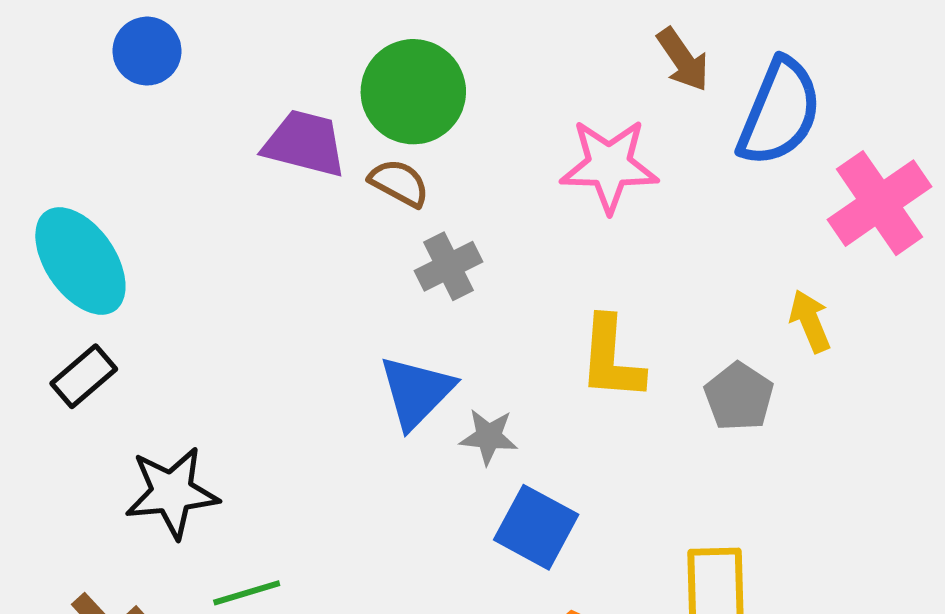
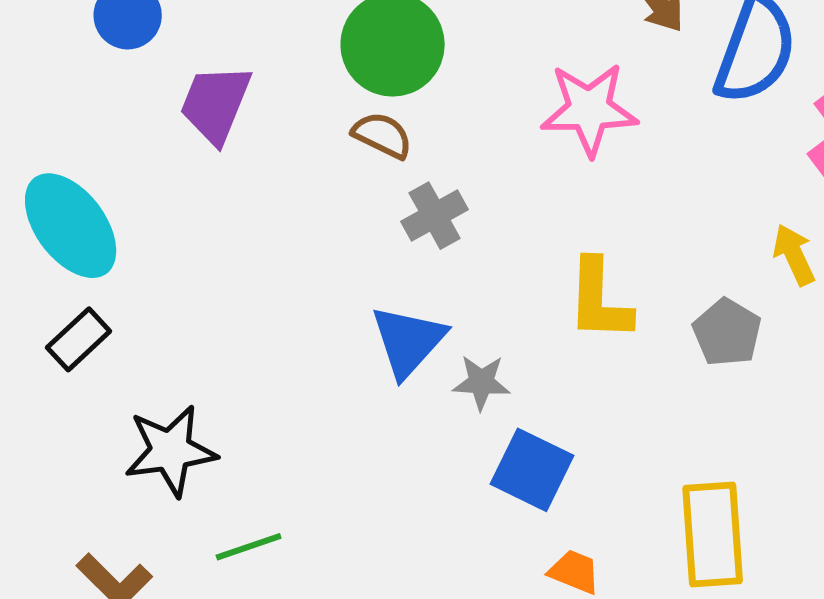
purple trapezoid: (305, 143) -> (215, 104), moved, turned -80

